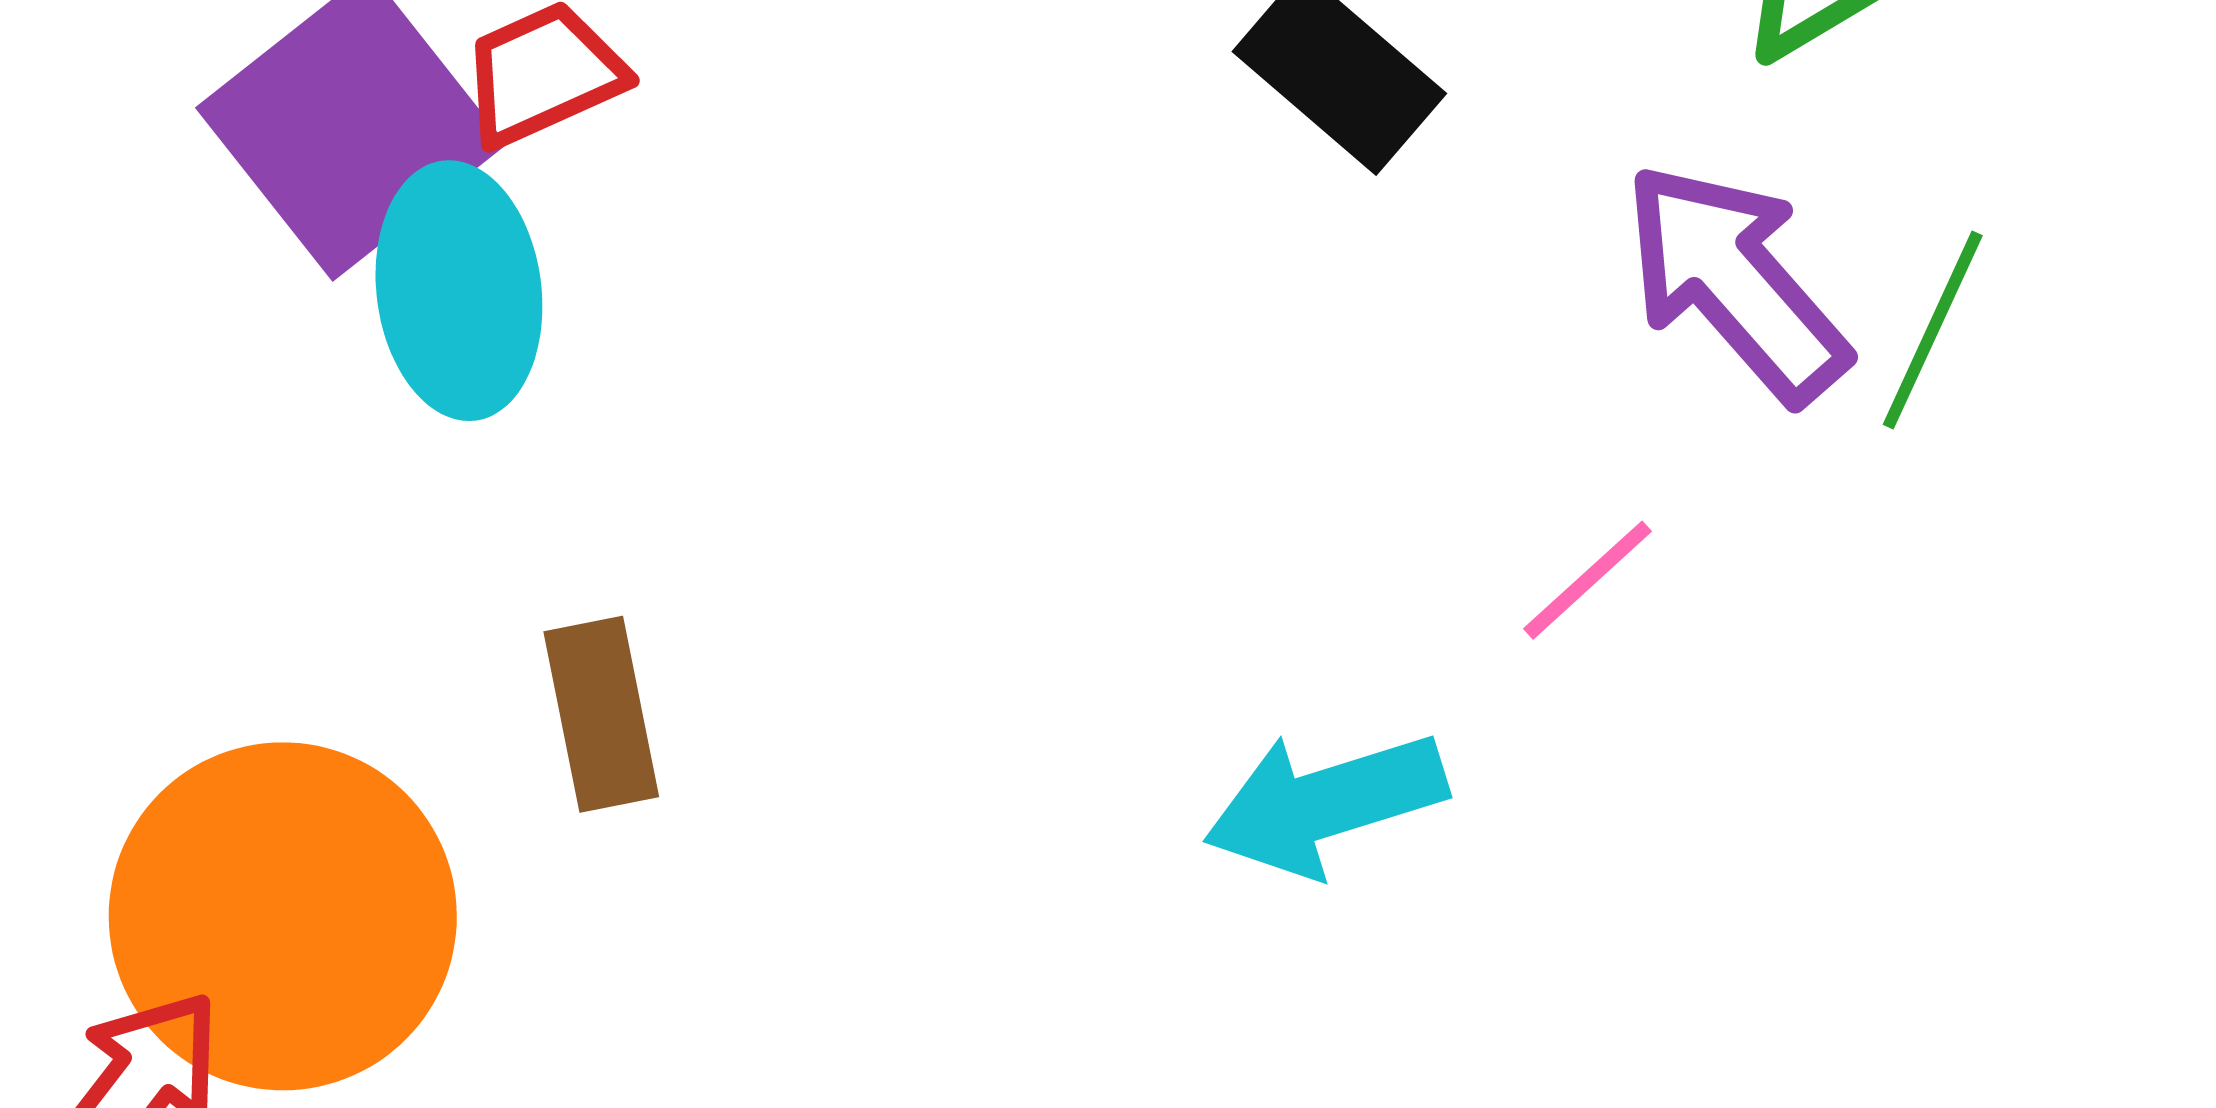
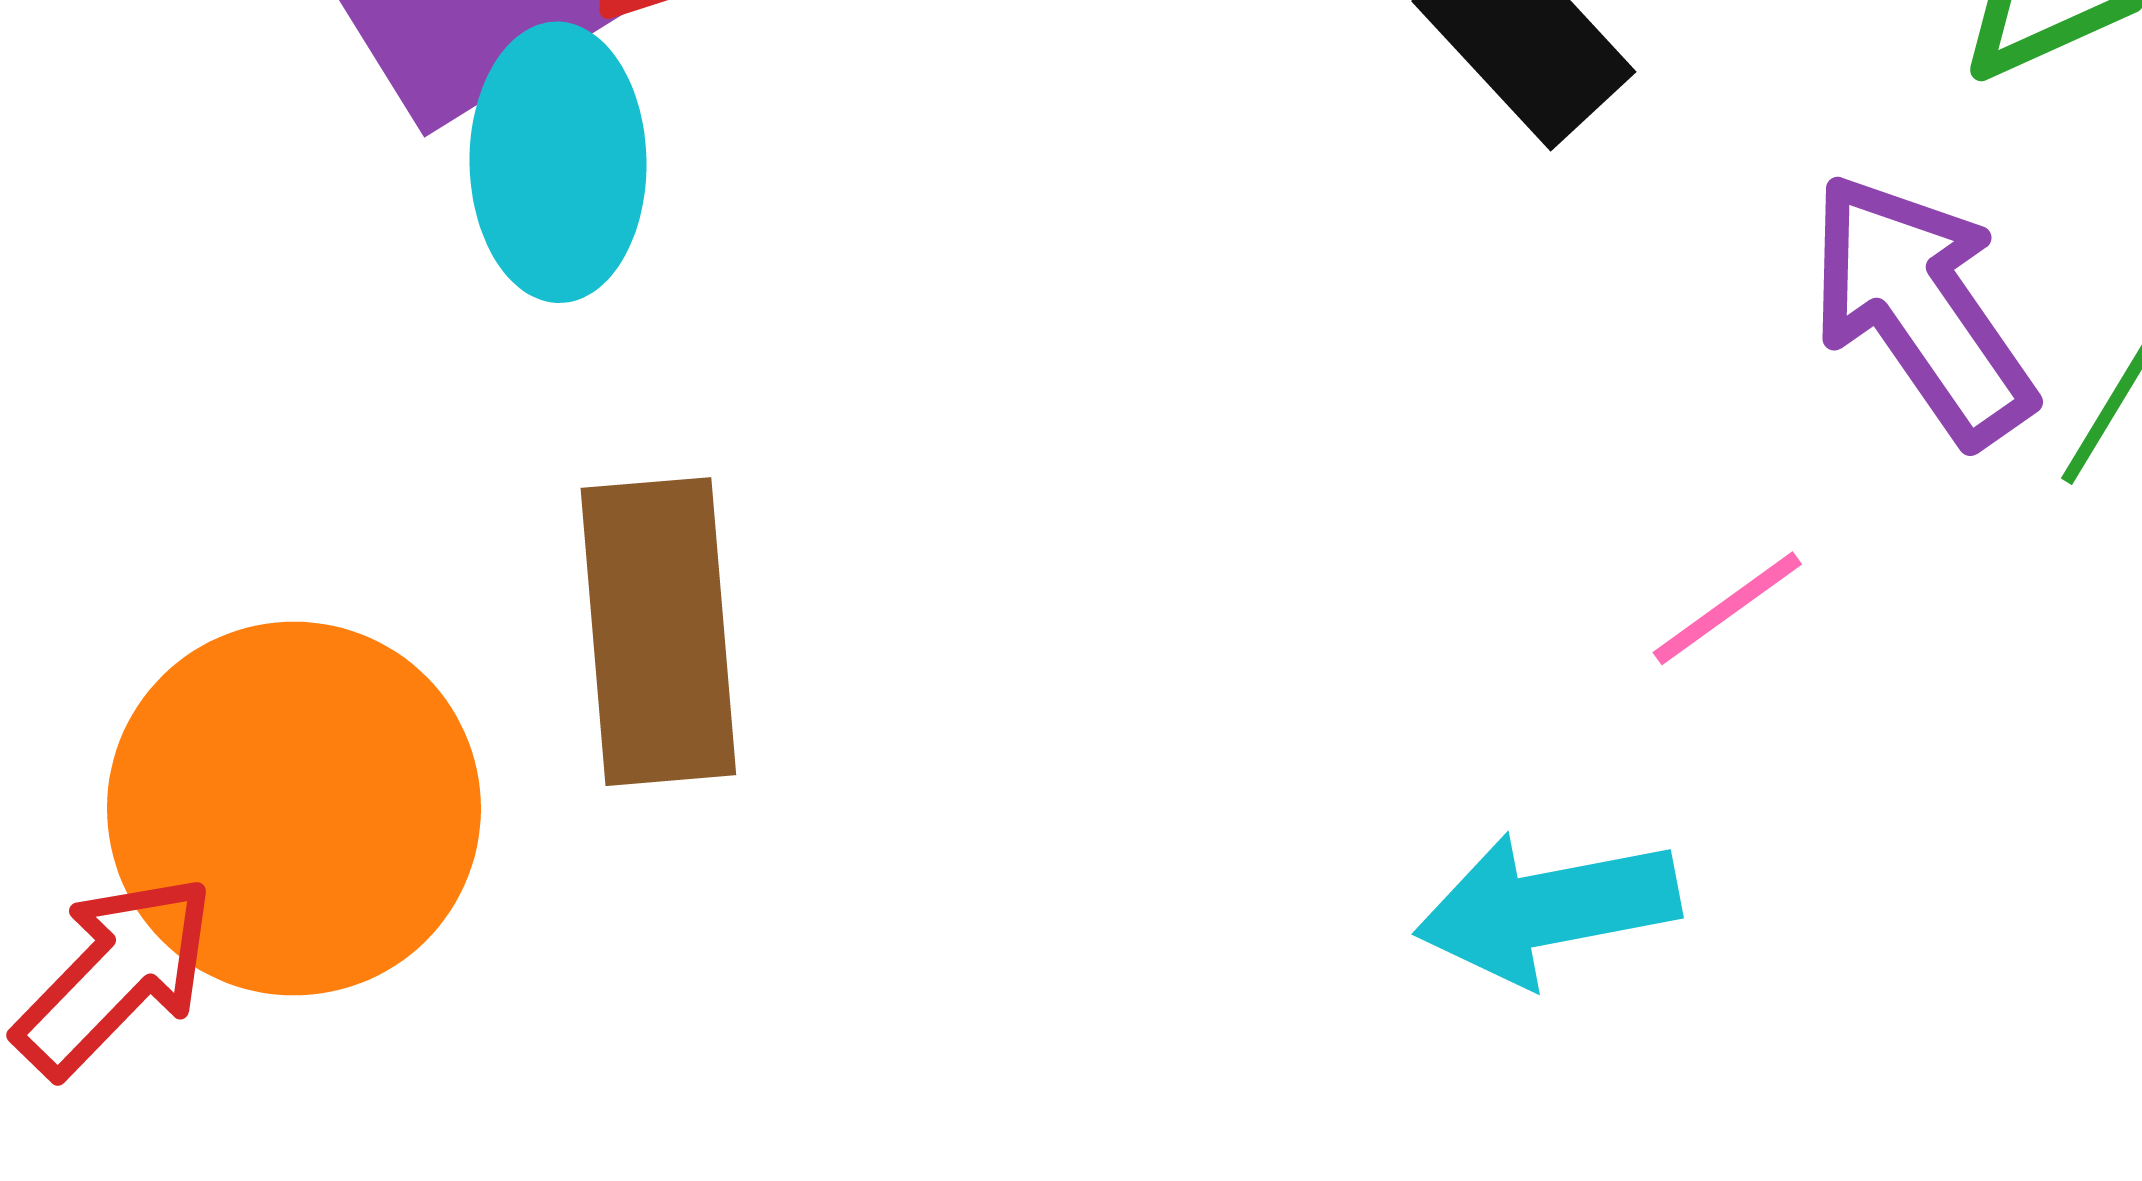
brown rectangle: (601, 714) -> (658, 632), size x1.5
cyan arrow: (1325, 803) -> (1547, 909), moved

